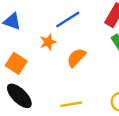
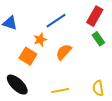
orange square: (16, 63) -> (28, 56), moved

